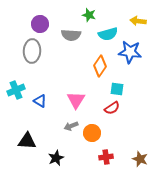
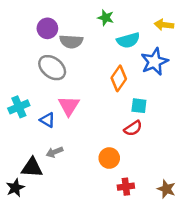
gray semicircle: (71, 35) -> (71, 41), moved
gray ellipse: (32, 51) -> (52, 68), moved, turned -55
blue star: (130, 52) -> (154, 62), turned -30
pink triangle: (76, 100) -> (69, 106), moved
gray arrow: (71, 126) -> (55, 152), moved
black star: (56, 158) -> (15, 188), moved

